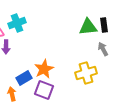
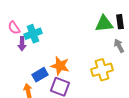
cyan cross: (17, 23) -> (33, 34), moved
orange star: (44, 69) -> (60, 66), turned -30

